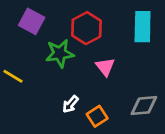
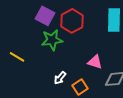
purple square: (32, 21) -> (45, 16), moved
pink triangle: (105, 67) -> (95, 62), moved, turned -35

